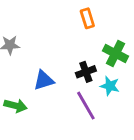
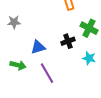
cyan star: (110, 86) -> (89, 58), moved
purple line: (86, 106) -> (47, 73), moved

